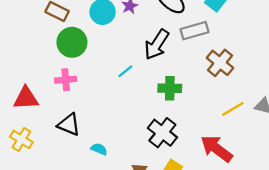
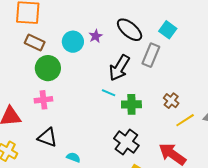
gray rectangle: (195, 31) -> (151, 55), turned -50
brown cross: (220, 63) -> (171, 101), moved, size x0.7
cyan line: (125, 71) -> (109, 93), moved, turned 64

